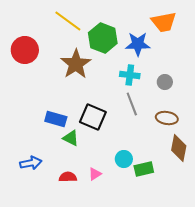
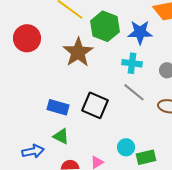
gray line: (132, 104) -> (134, 92), turned -30
green triangle: (71, 138) -> (61, 136), moved

